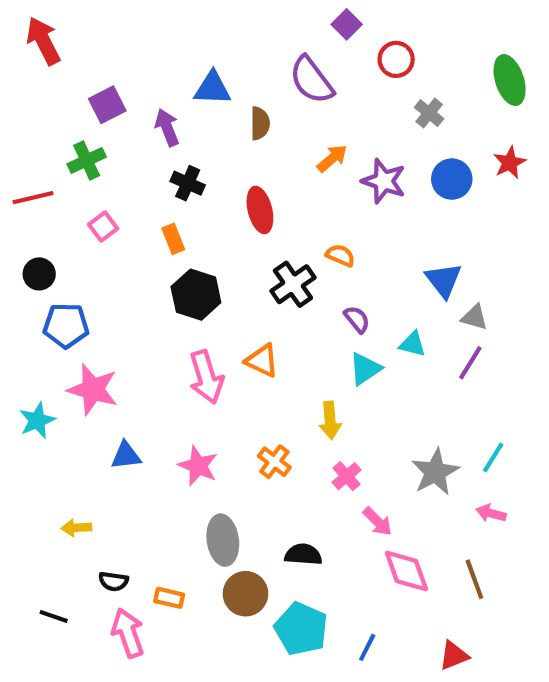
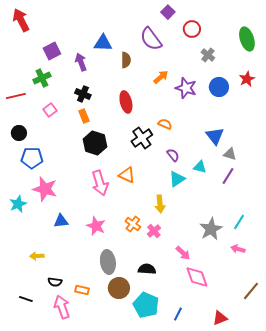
black cross: (188, 183) -> (83, 94), moved
pink cross: (347, 476) -> (154, 231), moved
brown line: (474, 579) -> (251, 291), moved, turned 60

